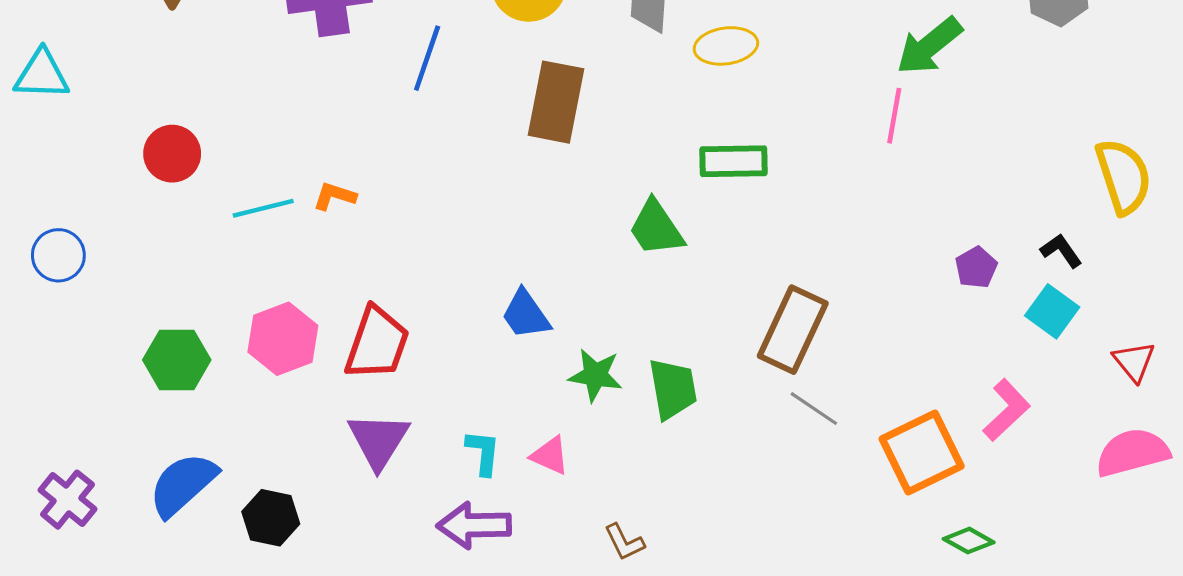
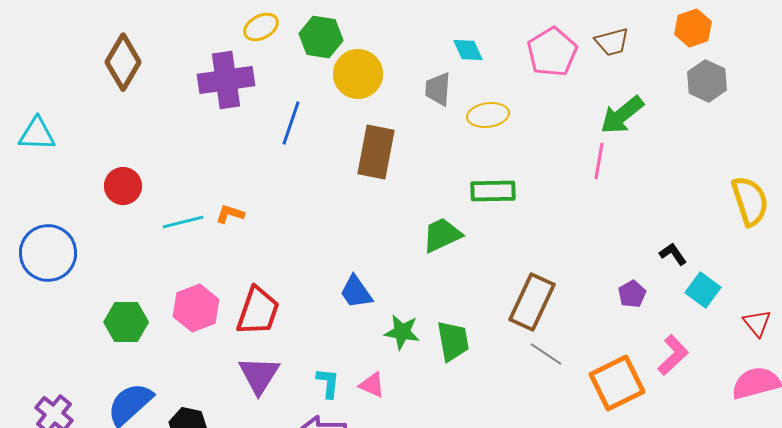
green trapezoid: (656, 228) -> (442, 235), turned 99
black L-shape: (1061, 251) -> (673, 254), moved
blue circle: (58, 255) -> (48, 253), size x1.6
purple pentagon: (976, 267) -> (632, 294), moved

